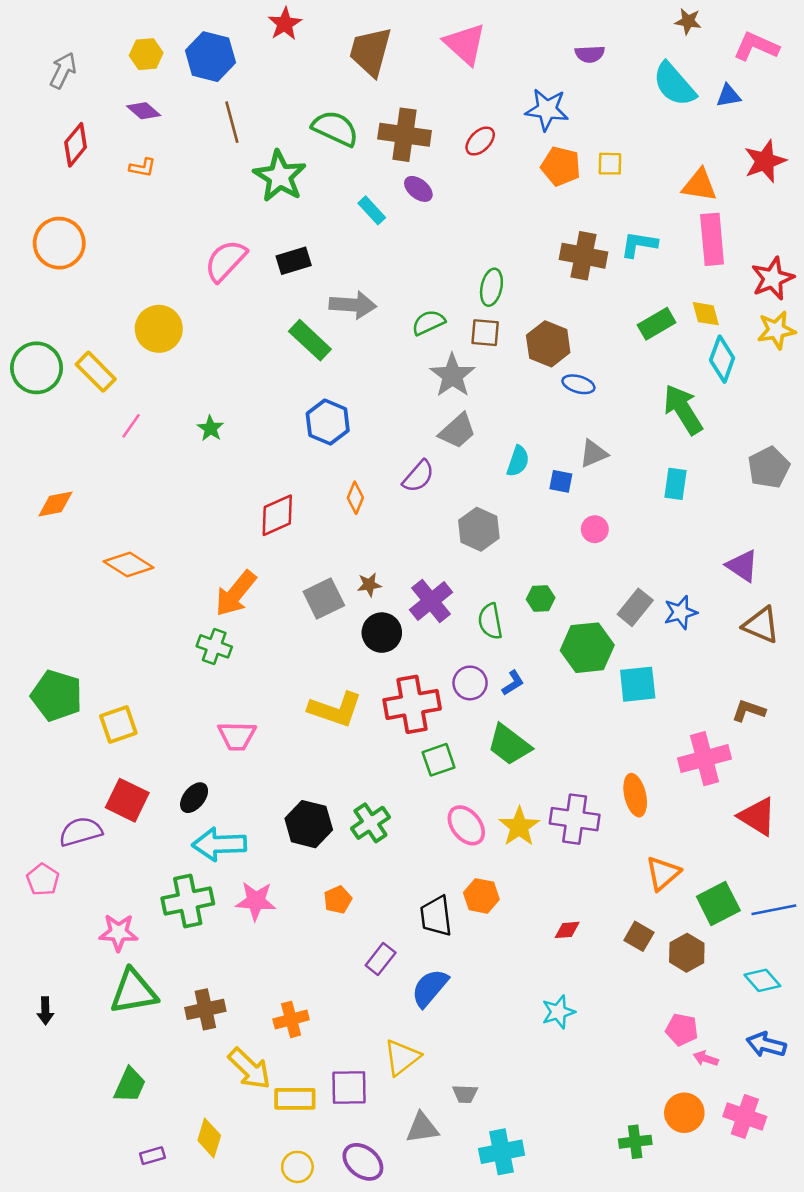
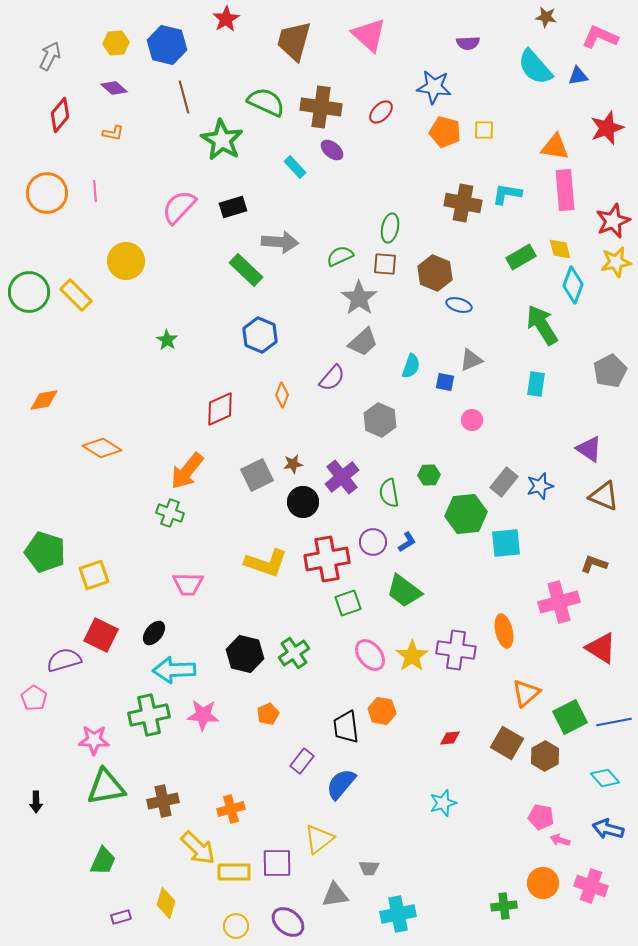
pink line: (131, 426) -> (95, 191), moved, turned -40
brown square: (639, 936) -> (507, 743), size x1.4

